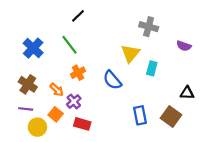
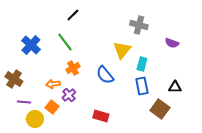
brown cross: (28, 84) -> (14, 79), moved
orange arrow: (57, 90) -> (53, 84), turned 128
blue rectangle: (140, 115) -> (142, 86), moved
red rectangle: (82, 124) -> (101, 116), moved

